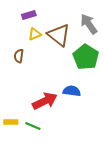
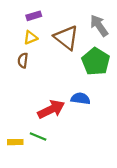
yellow triangle: (35, 34) -> (30, 38), moved
yellow rectangle: (11, 122) -> (15, 142), moved

